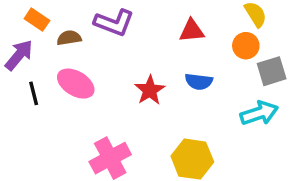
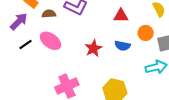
orange circle: (246, 46) -> (146, 33), moved
black line: (34, 93) -> (25, 45), turned 64

